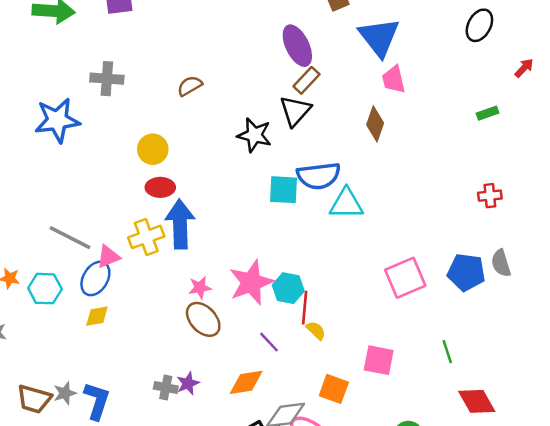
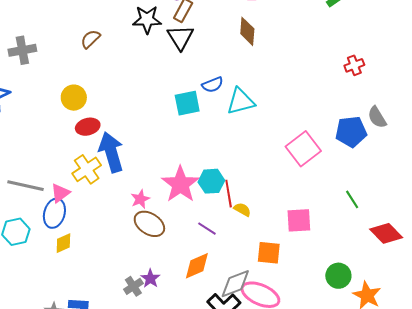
black star: (254, 135) -> (147, 20), moved
blue semicircle: (319, 176) -> (213, 85), size x0.6
gray cross: (166, 388) -> (133, 286), turned -30

